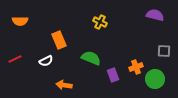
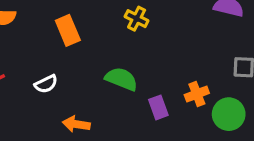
orange rectangle: (59, 40) -> (68, 30), moved

